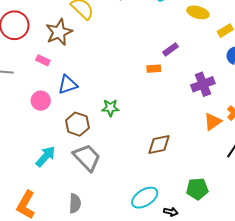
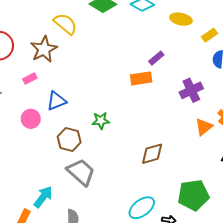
pink rectangle: (43, 60) -> (30, 79), turned -48
orange rectangle: (154, 69) -> (141, 78), size x1.5
cyan arrow: (46, 156) -> (43, 197), moved
green pentagon: (197, 189) -> (193, 195), size x1.4

